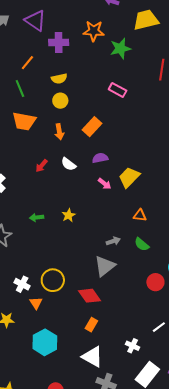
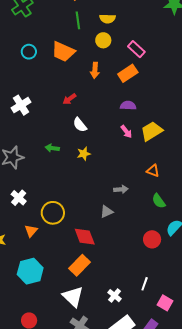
green line: (20, 88) -> (78, 20), moved
pink rectangle: (118, 90) -> (136, 49), moved
white semicircle: (69, 164) -> (80, 125), moved
green semicircle: (142, 244) -> (159, 201), moved
gray triangle: (105, 266) -> (107, 212), size x0.6
white cross: (22, 284) -> (19, 198), moved
orange rectangle: (91, 325) -> (80, 265), size x1.5
white line: (159, 327) -> (145, 284), turned -48

